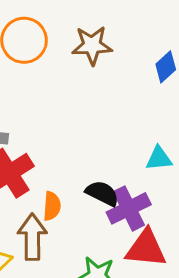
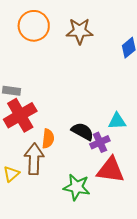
cyan triangle: (159, 158) -> (117, 121), moved
purple cross: (129, 208) -> (100, 142), size x0.7

